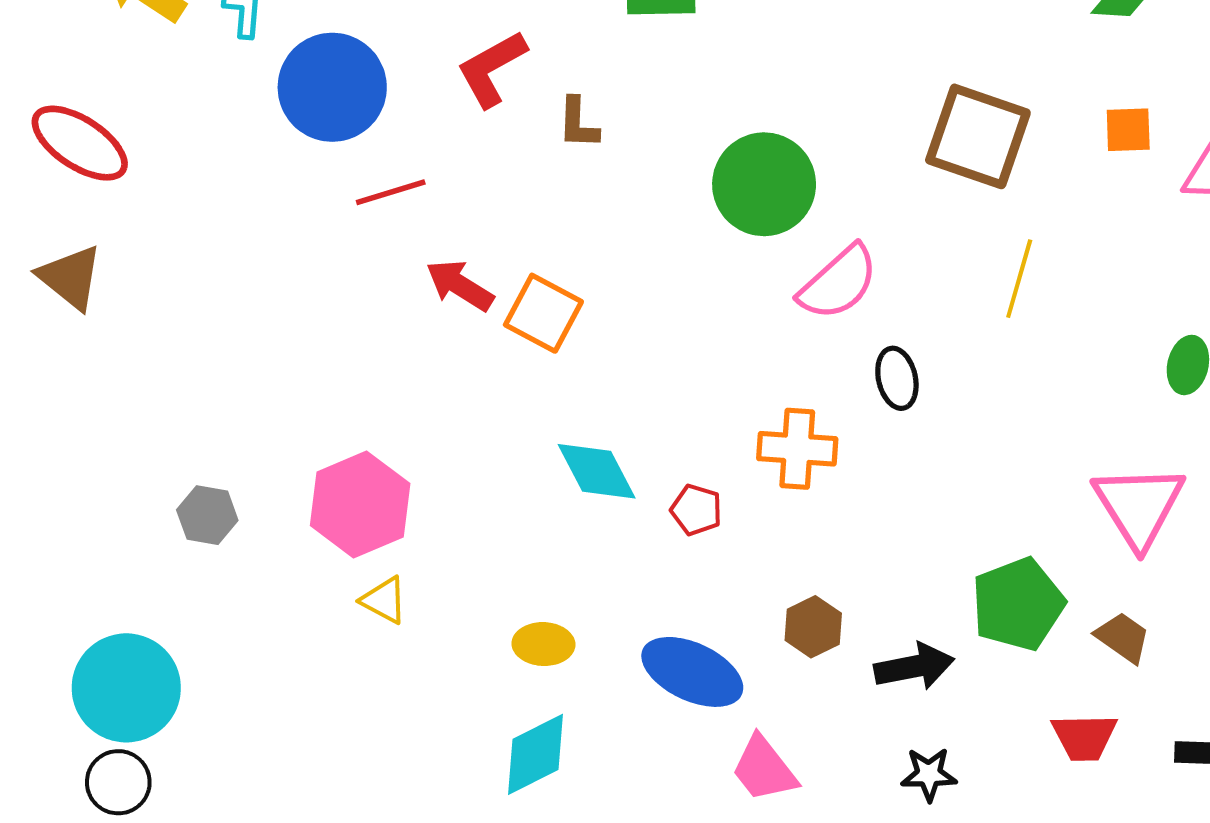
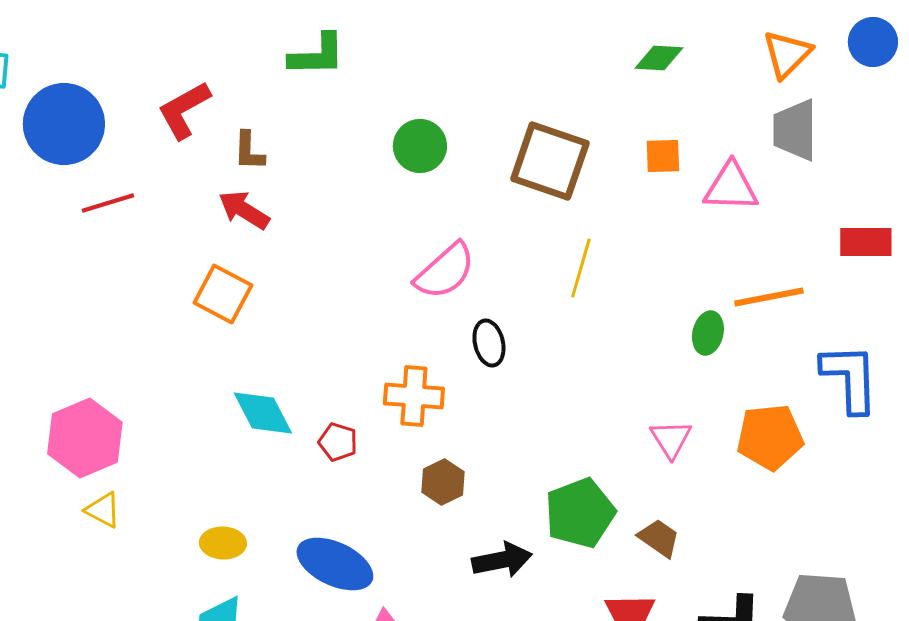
green circle: (764, 184) -> (420, 146), moved, size x0.7
red arrow: (460, 285) -> (244, 210), moved
pink triangle: (1139, 506) -> (671, 439), size x0.6
brown hexagon: (813, 627) -> (443, 482), moved

